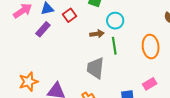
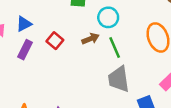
red square: (69, 15) -> (55, 41), moved
gray trapezoid: (95, 68) -> (119, 79), moved

